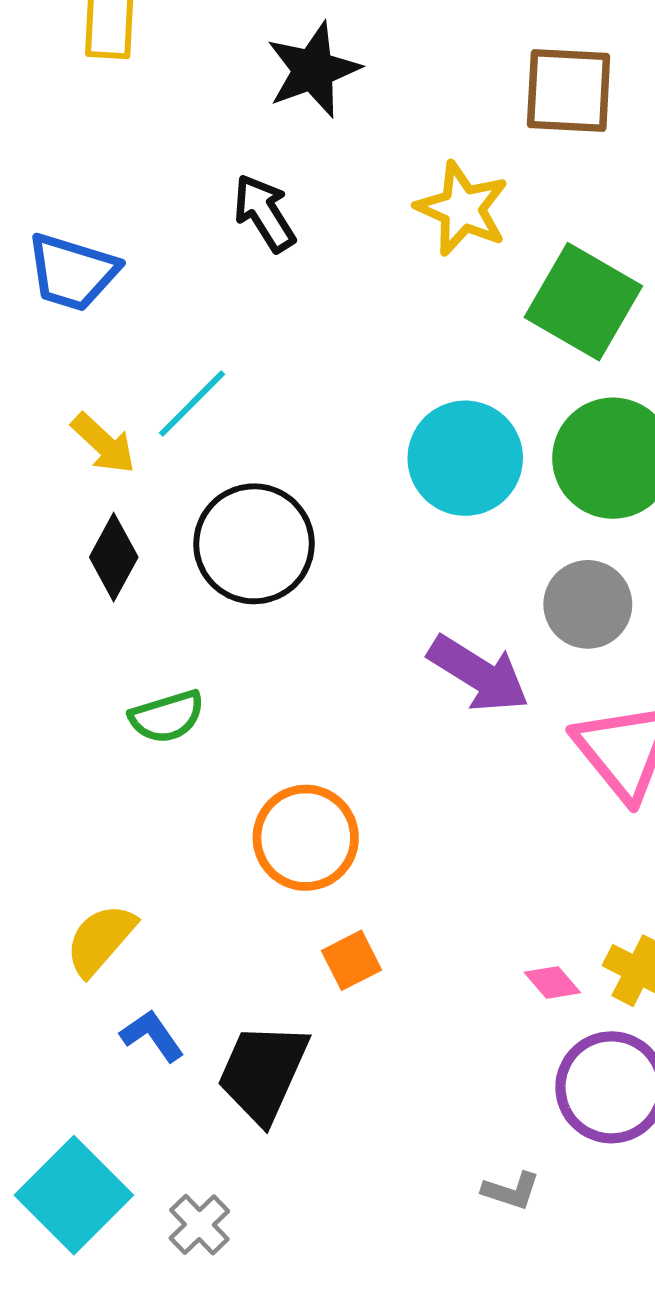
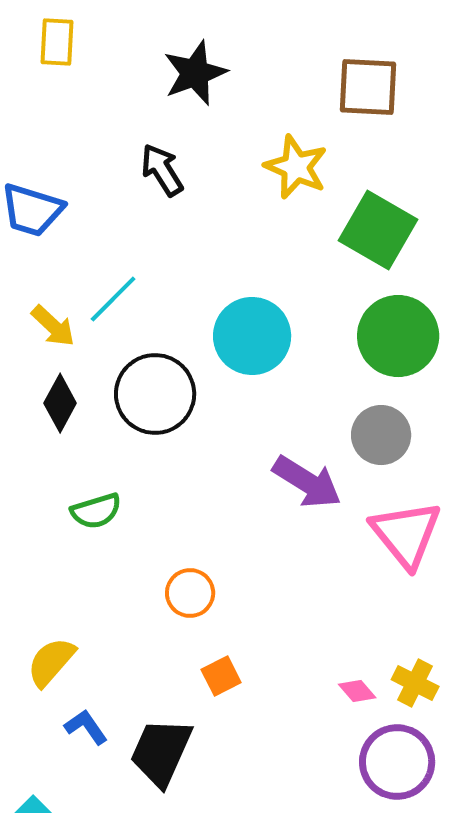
cyan circle: (465, 458) -> (252, 336), moved
orange circle: (306, 838) -> (190, 593), size x0.7

